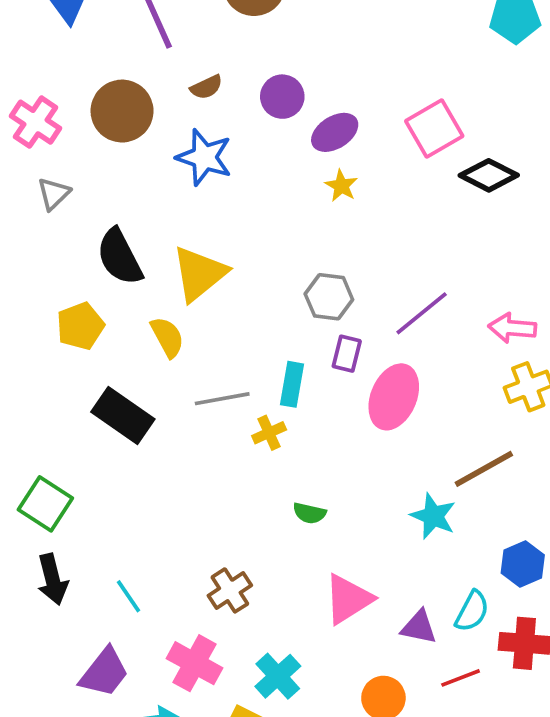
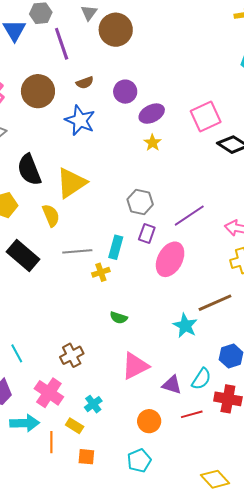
cyan cross: (278, 676) -> (93, 404), size x0.7

